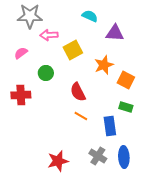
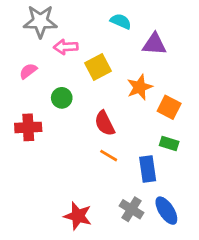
blue ellipse: (124, 157) -> (166, 211), turned -30
red star: (58, 161) -> (78, 216), turned 30

